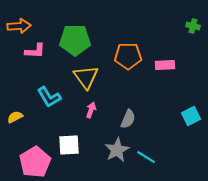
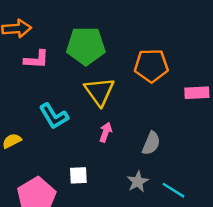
pink rectangle: (165, 65) -> (197, 93), moved
white square: (69, 145) -> (78, 175), size x0.7
gray star: (117, 150) -> (138, 182), size x0.7

